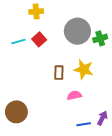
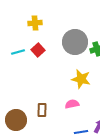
brown rectangle: (59, 73) -> (42, 110), moved

